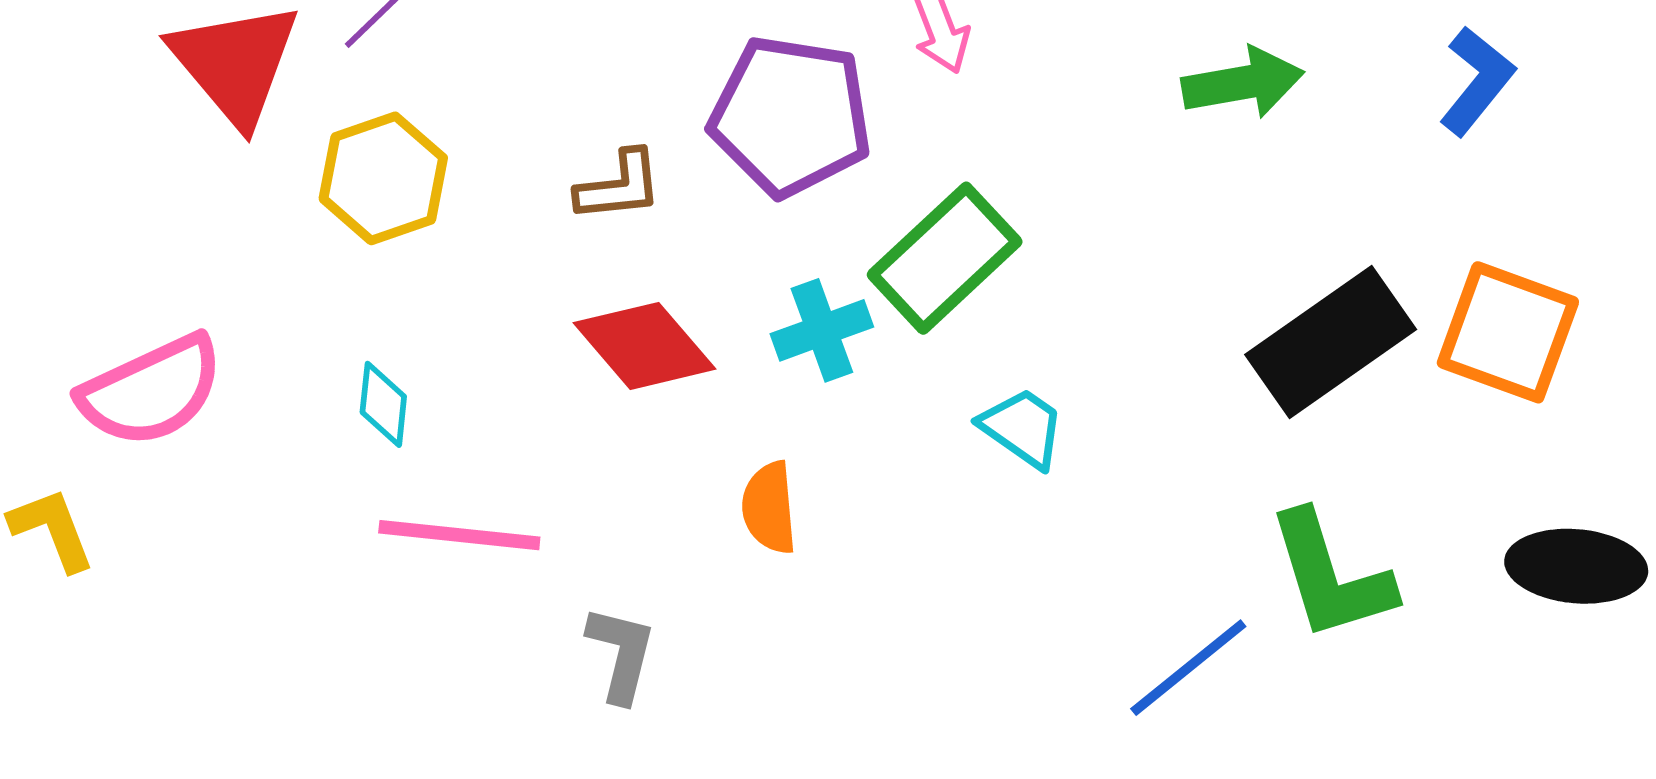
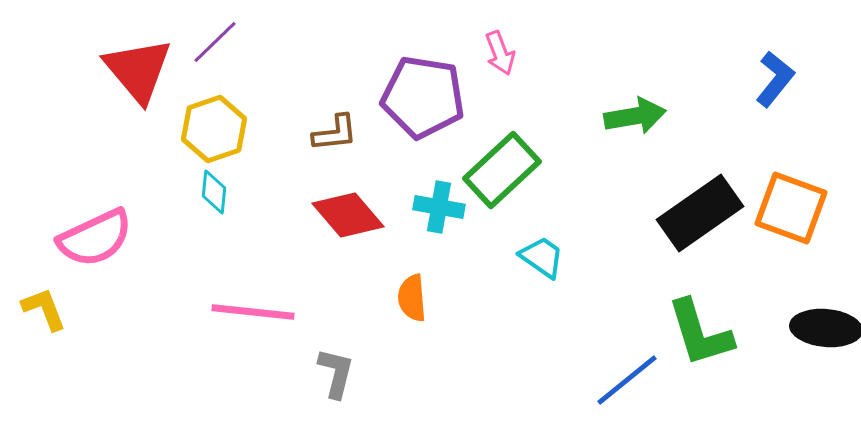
green arrow: (1243, 83) -> (635, 116), moved
cyan cross: (822, 330) -> (439, 207), turned 30
cyan diamond: (383, 404) -> (214, 192), moved

